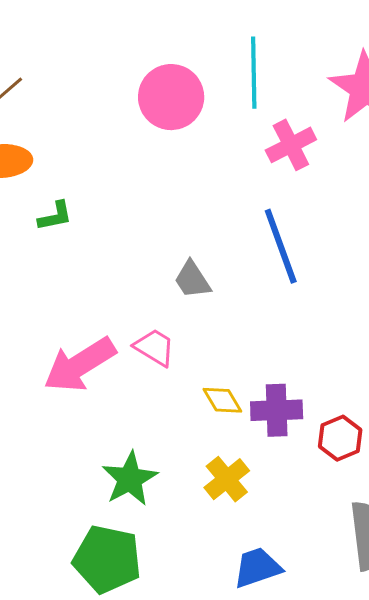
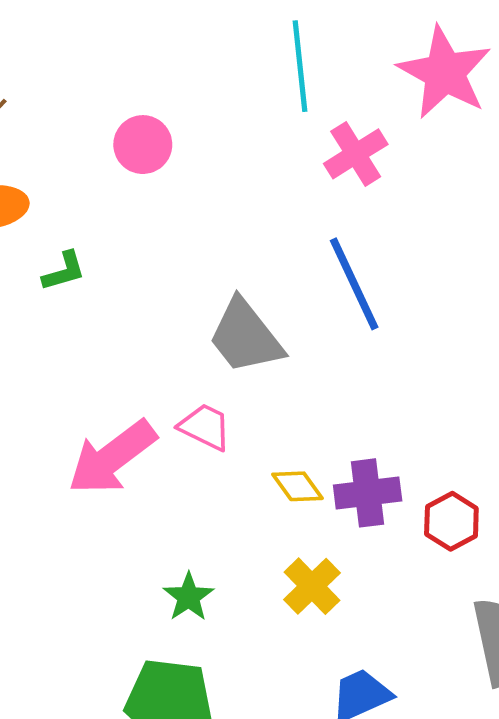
pink circle: (171, 97) -> (143, 145), moved, size x0.7
gray trapezoid: (192, 280) -> (245, 337), size x1.6
green star: (130, 479) -> (189, 597), size x0.7

